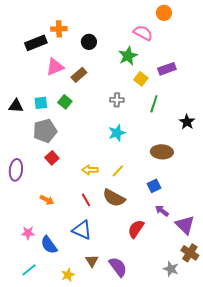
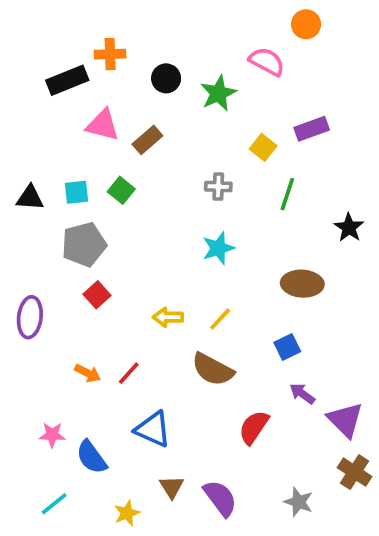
green star: (128, 56) -> (218, 93), moved
pink triangle: (55, 67) -> (103, 125), turned 36
red line: (86, 200) -> (129, 373), moved, turned 72
gray star: (171, 269) -> (299, 502), moved

